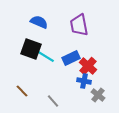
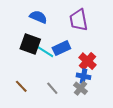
blue rectangle: (71, 58) -> (61, 48), moved
gray cross: (98, 95) -> (80, 88), moved
gray line: (53, 101) -> (52, 88), moved

